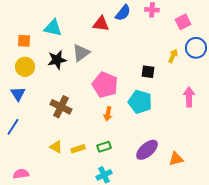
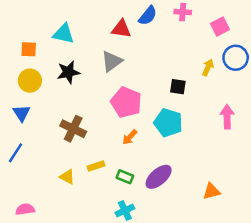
gray triangle: (81, 53) -> (112, 61), moved
orange arrow: (108, 114) -> (130, 137), turned 32
green rectangle: (104, 147) -> (125, 177), turned 40
yellow rectangle: (78, 149) -> (96, 166), moved
purple ellipse: (147, 150) -> (159, 177), moved

